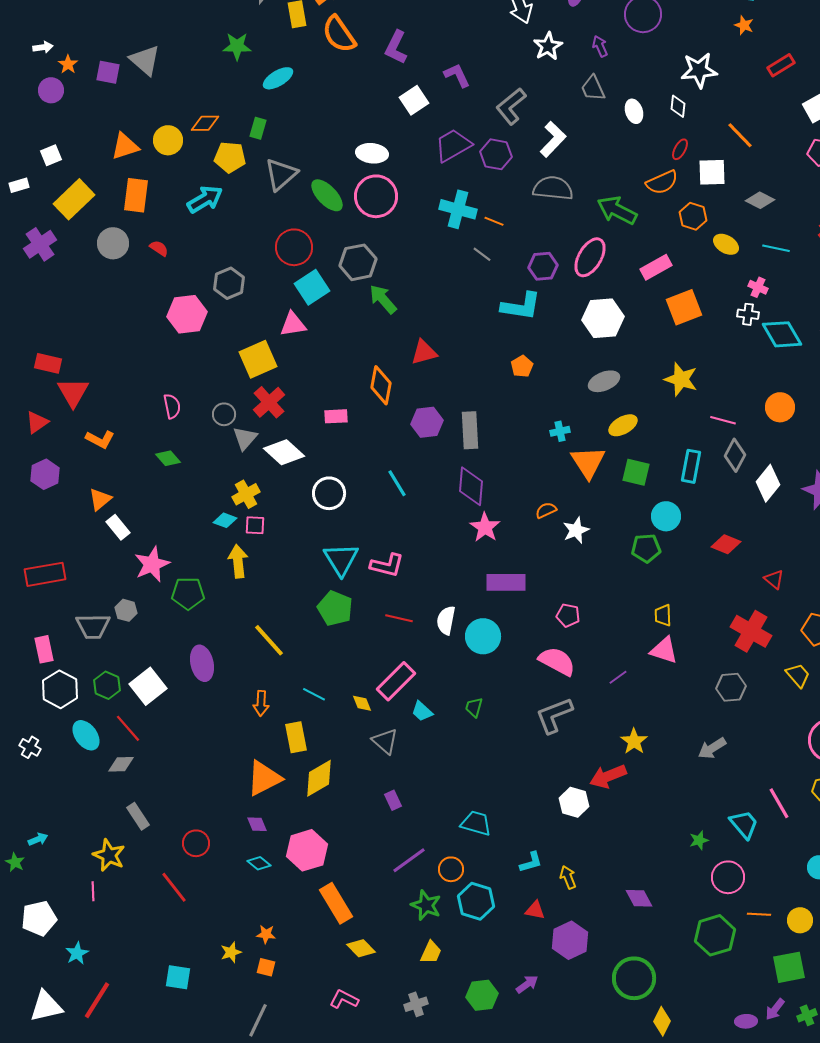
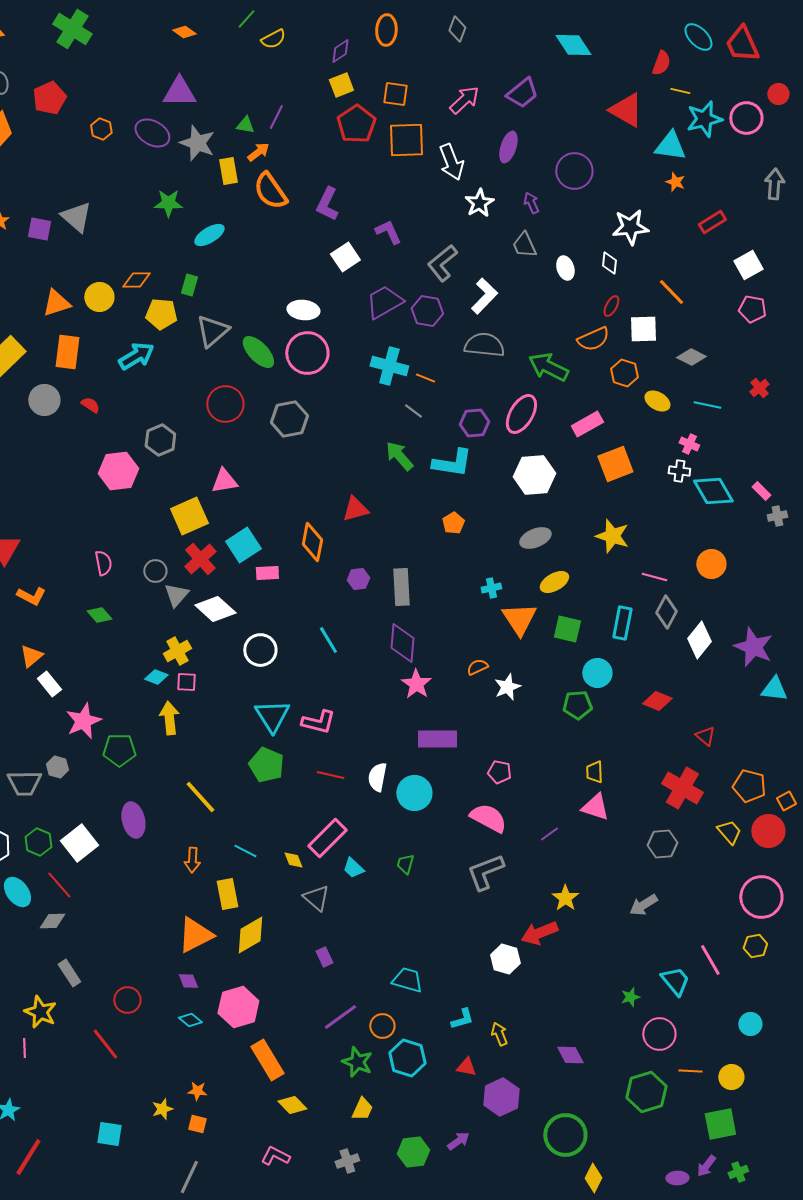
cyan square: (312, 287) -> (243, 545), moved
green arrow: (383, 299) -> (399, 456), moved
purple hexagon: (427, 422) -> (358, 579), size x0.7

